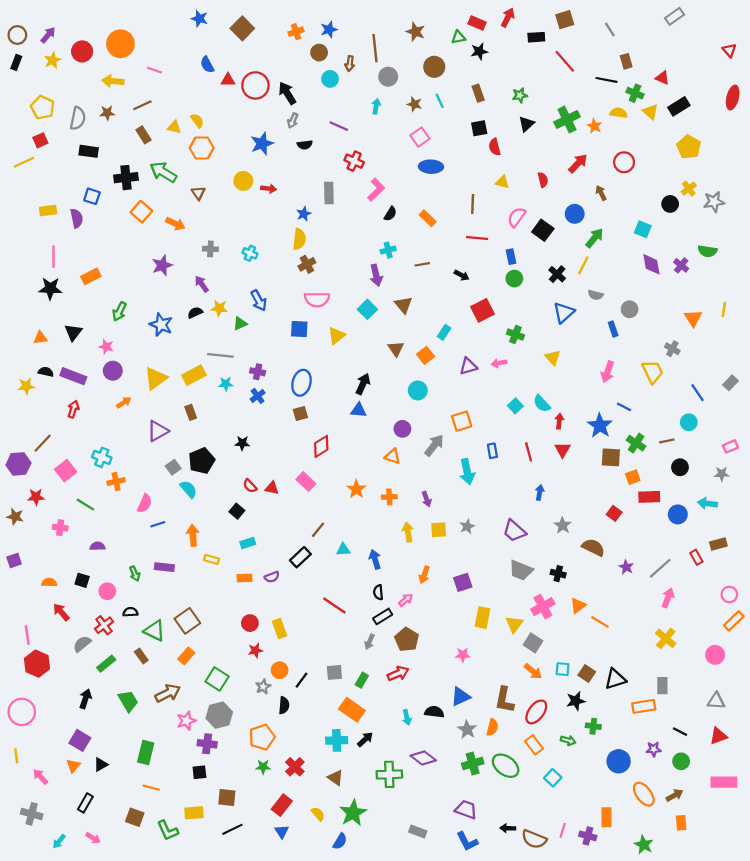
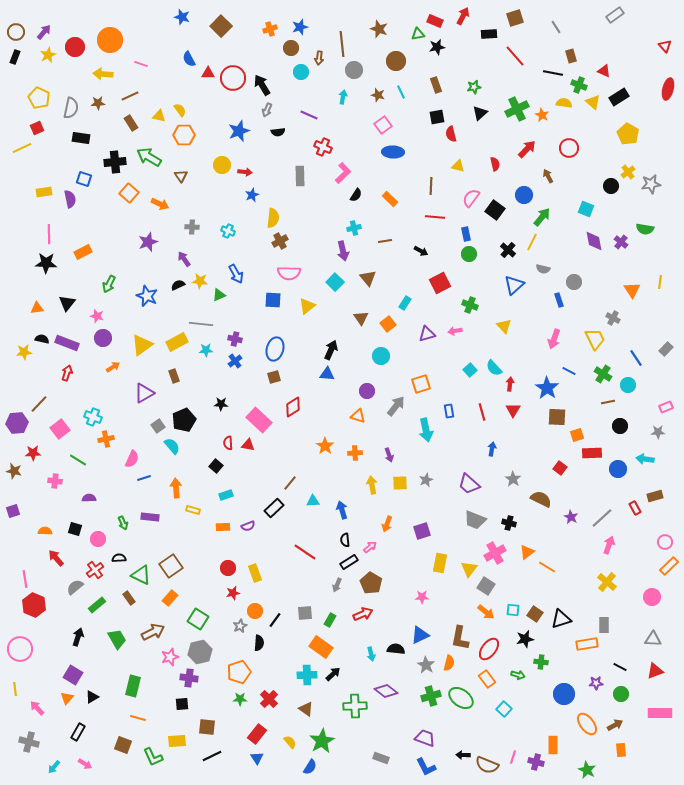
blue star: (304, 214) -> (252, 195), moved
green cross: (636, 443) -> (603, 374), moved
pink rectangle: (306, 482) -> (259, 420), moved, size x1.4
red semicircle: (250, 486) -> (228, 443), turned 40

